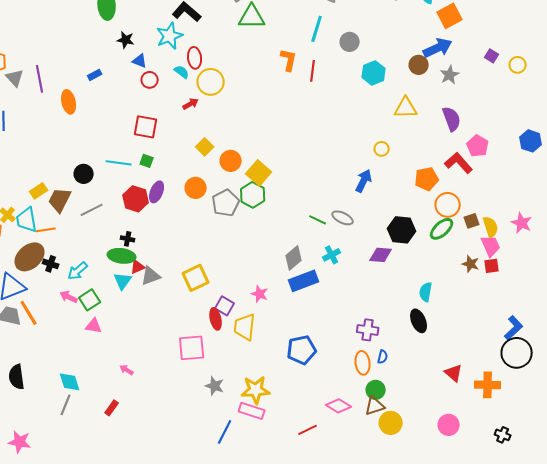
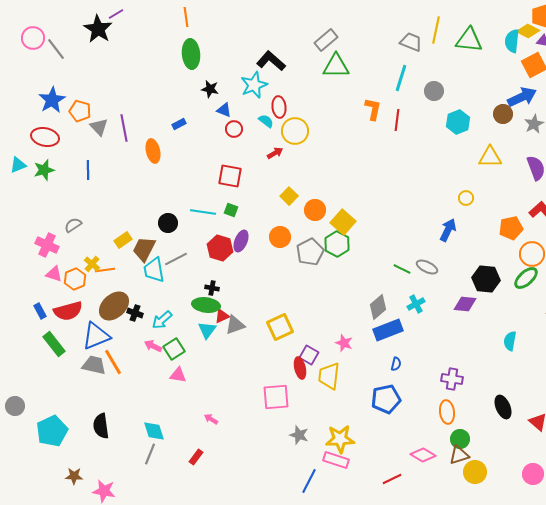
cyan trapezoid: (27, 220) -> (154, 270), moved
orange line: (46, 230) -> (105, 270), moved
black ellipse: (419, 321) -> (503, 407), moved
blue semicircle: (383, 357) -> (396, 364), moved

